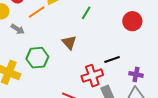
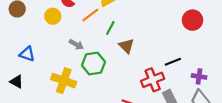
green line: (86, 13) -> (110, 28), moved
gray arrow: (18, 29) -> (76, 45), moved

